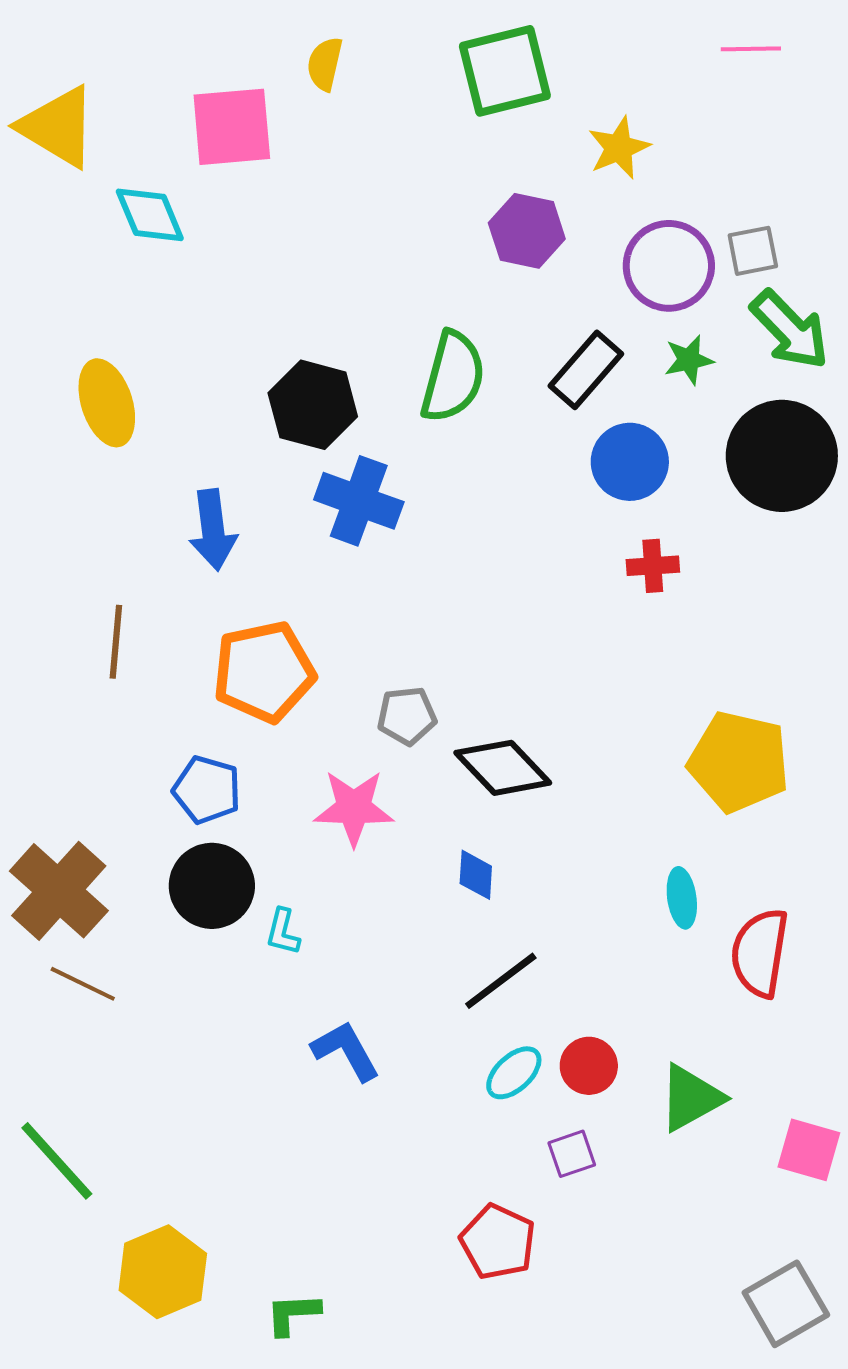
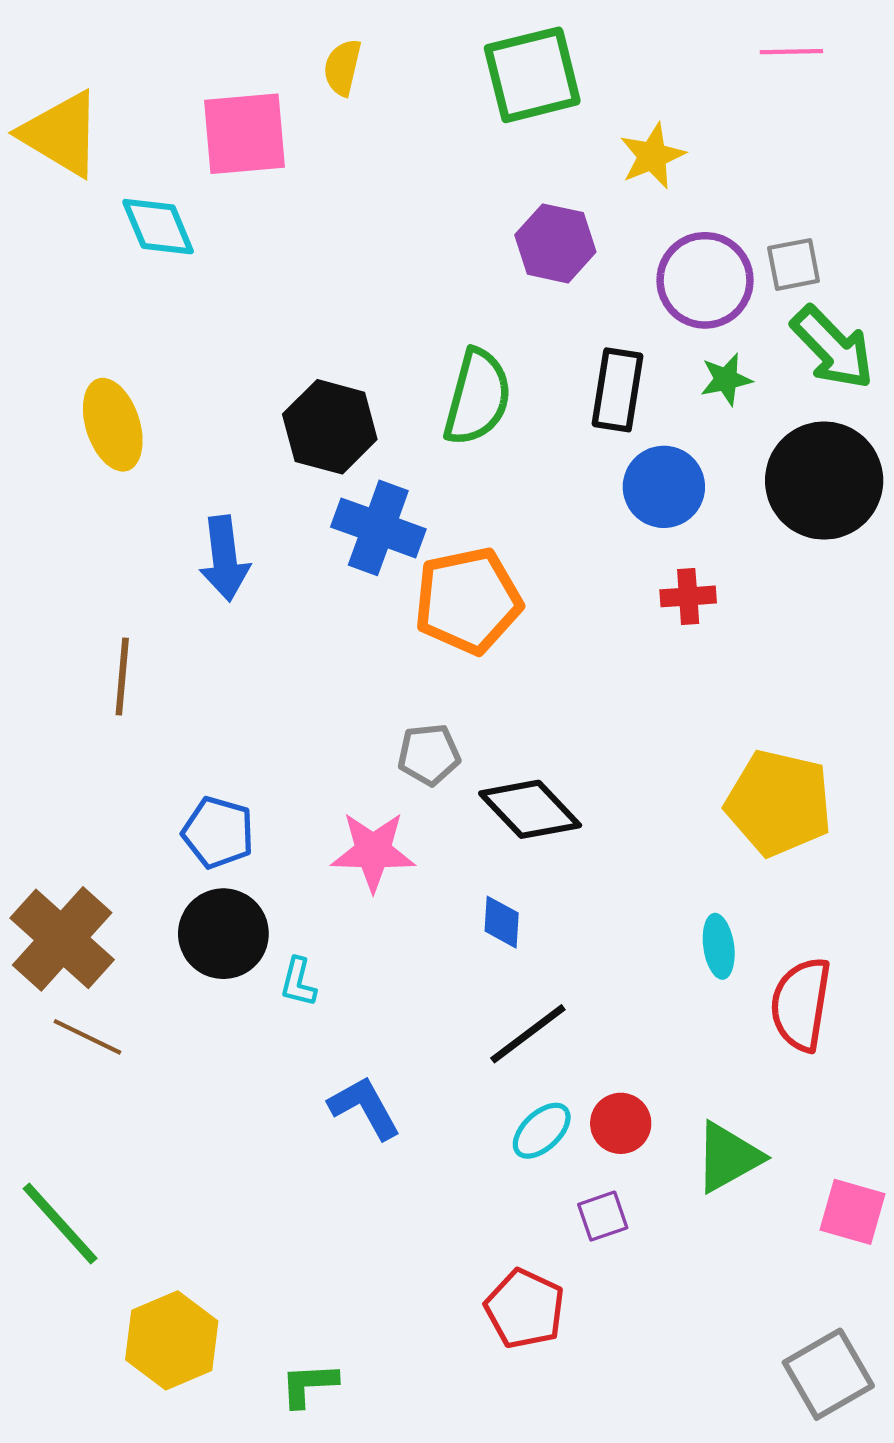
black rectangle: (586, 370) -> (618, 390), turned -32
orange pentagon: (264, 672) -> (468, 601), moved

